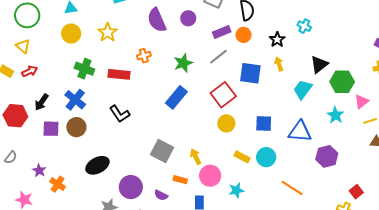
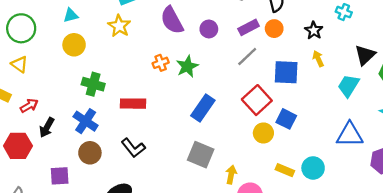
purple circle: (188, 18) -> (209, 29), moved
yellow star: (108, 32) -> (119, 26), moved
green star: (183, 63) -> (187, 66), moved
red arrow: (30, 71) -> (29, 106), moved
red rectangle: (119, 74) -> (133, 104), moved
black L-shape: (120, 114) -> (133, 148), moved
blue square: (264, 123) -> (286, 119), moved, turned 30
purple square: (51, 129) -> (60, 176), moved
gray square: (162, 151) -> (201, 155), moved
yellow arrow: (196, 157) -> (231, 175), turned 42

